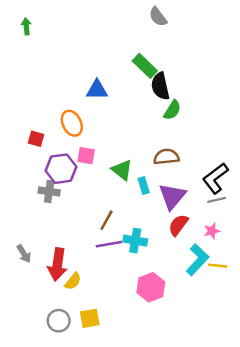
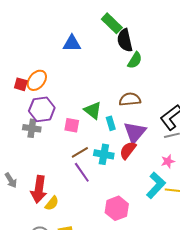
orange ellipse: (72, 123) -> (37, 80), moved, turned 65
pink square: (86, 156) -> (72, 125), moved
brown line: (107, 220) -> (80, 152), turned 30
red semicircle: (178, 225) -> (128, 150), moved
cyan cross: (135, 241) -> (104, 154), moved
purple line: (109, 244) -> (82, 172), turned 65

